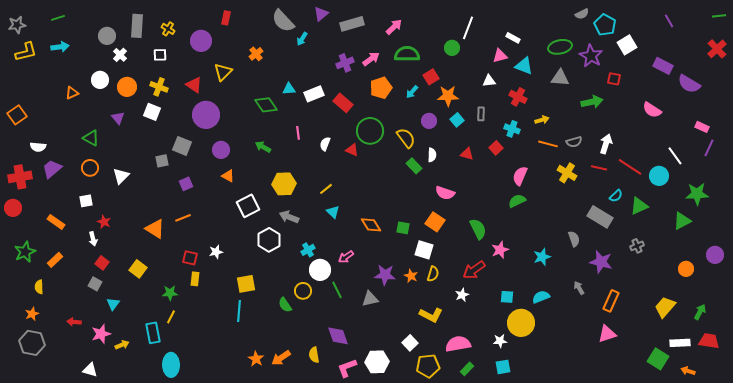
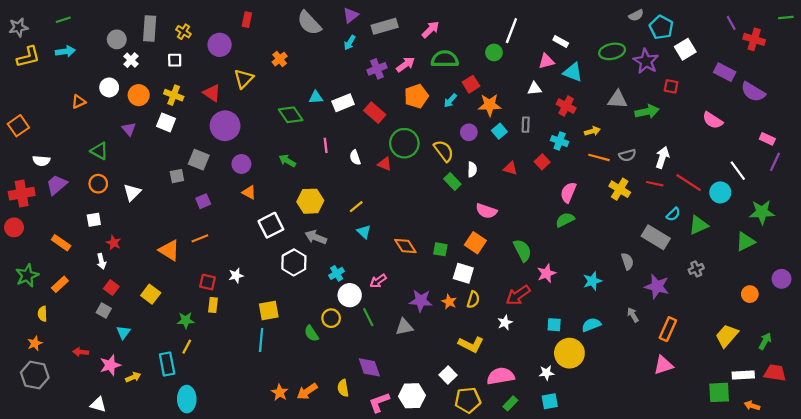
cyan arrow: (302, 39) -> (350, 43), moved
red cross: (717, 49) -> (754, 39), moved, turned -30
gray triangle: (560, 78) -> (618, 99), moved
white semicircle: (325, 144) -> (355, 157), turned -40
green square: (658, 359) -> (719, 392), turned -35

